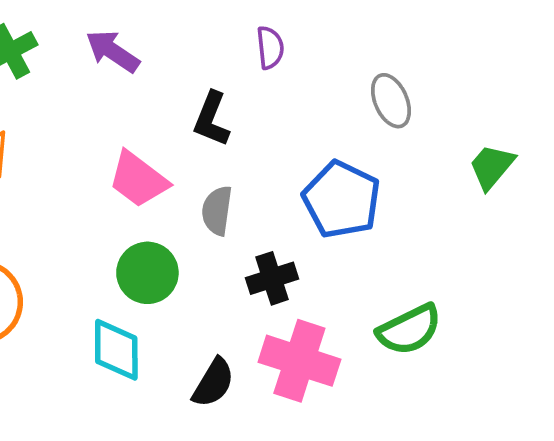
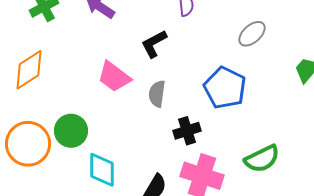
gray ellipse: (391, 101) -> (252, 34), turned 72
black L-shape: (212, 119) -> (154, 44), turned 40
green circle: (147, 273) -> (71, 131), moved

